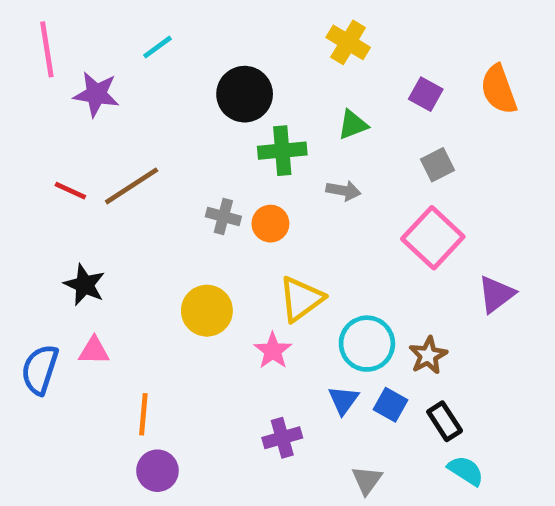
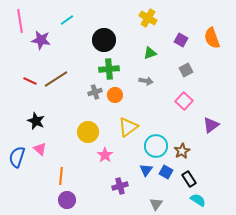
green cross: (282, 151) -> (109, 69), moved
gray cross: (223, 217) -> (95, 92), turned -32
pink square: (433, 238) -> (184, 101), size x0.7
pink triangle: (94, 351) -> (40, 149), turned 40
pink star: (273, 351) -> (105, 155), moved

